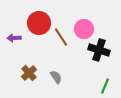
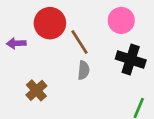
pink circle: (84, 29) -> (121, 20), moved
gray semicircle: (56, 77) -> (84, 70), moved, turned 40

